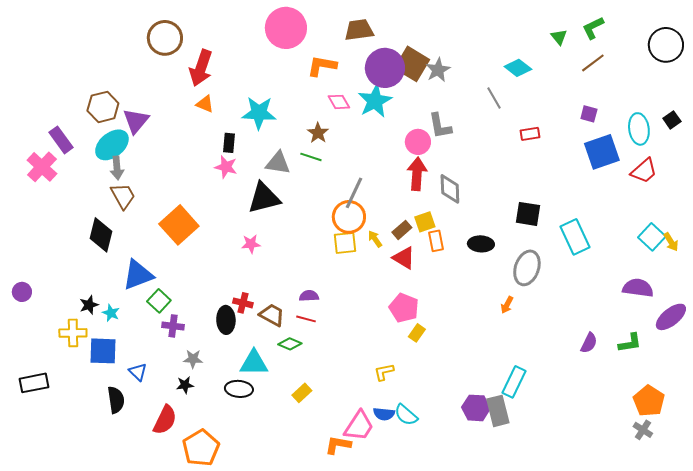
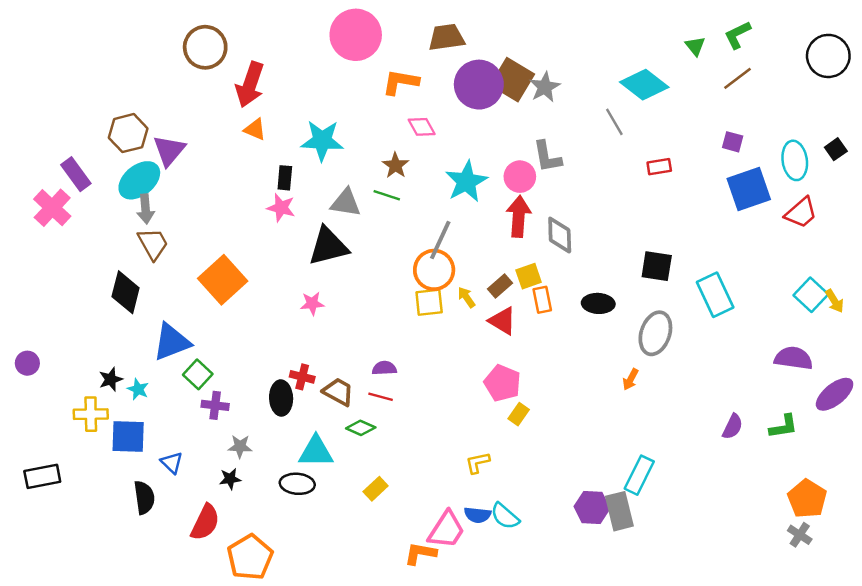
cyan diamond: (518, 68) -> (644, 85), size x1.4
cyan star: (375, 101) -> (466, 182), moved

